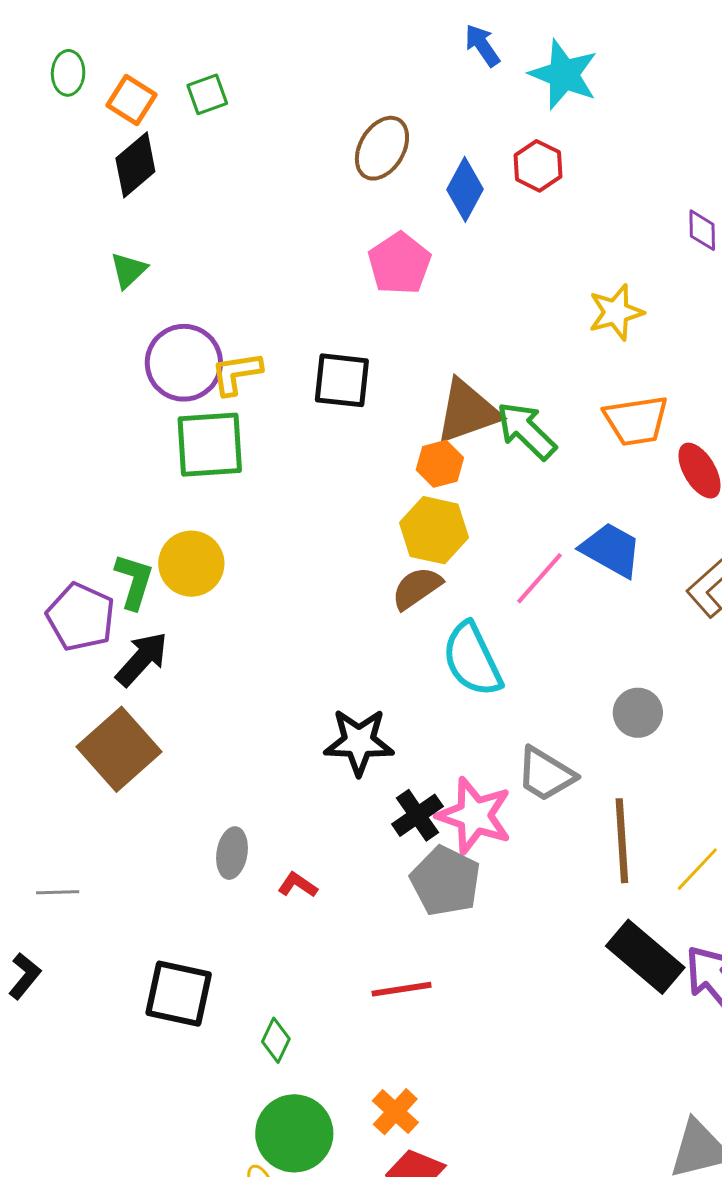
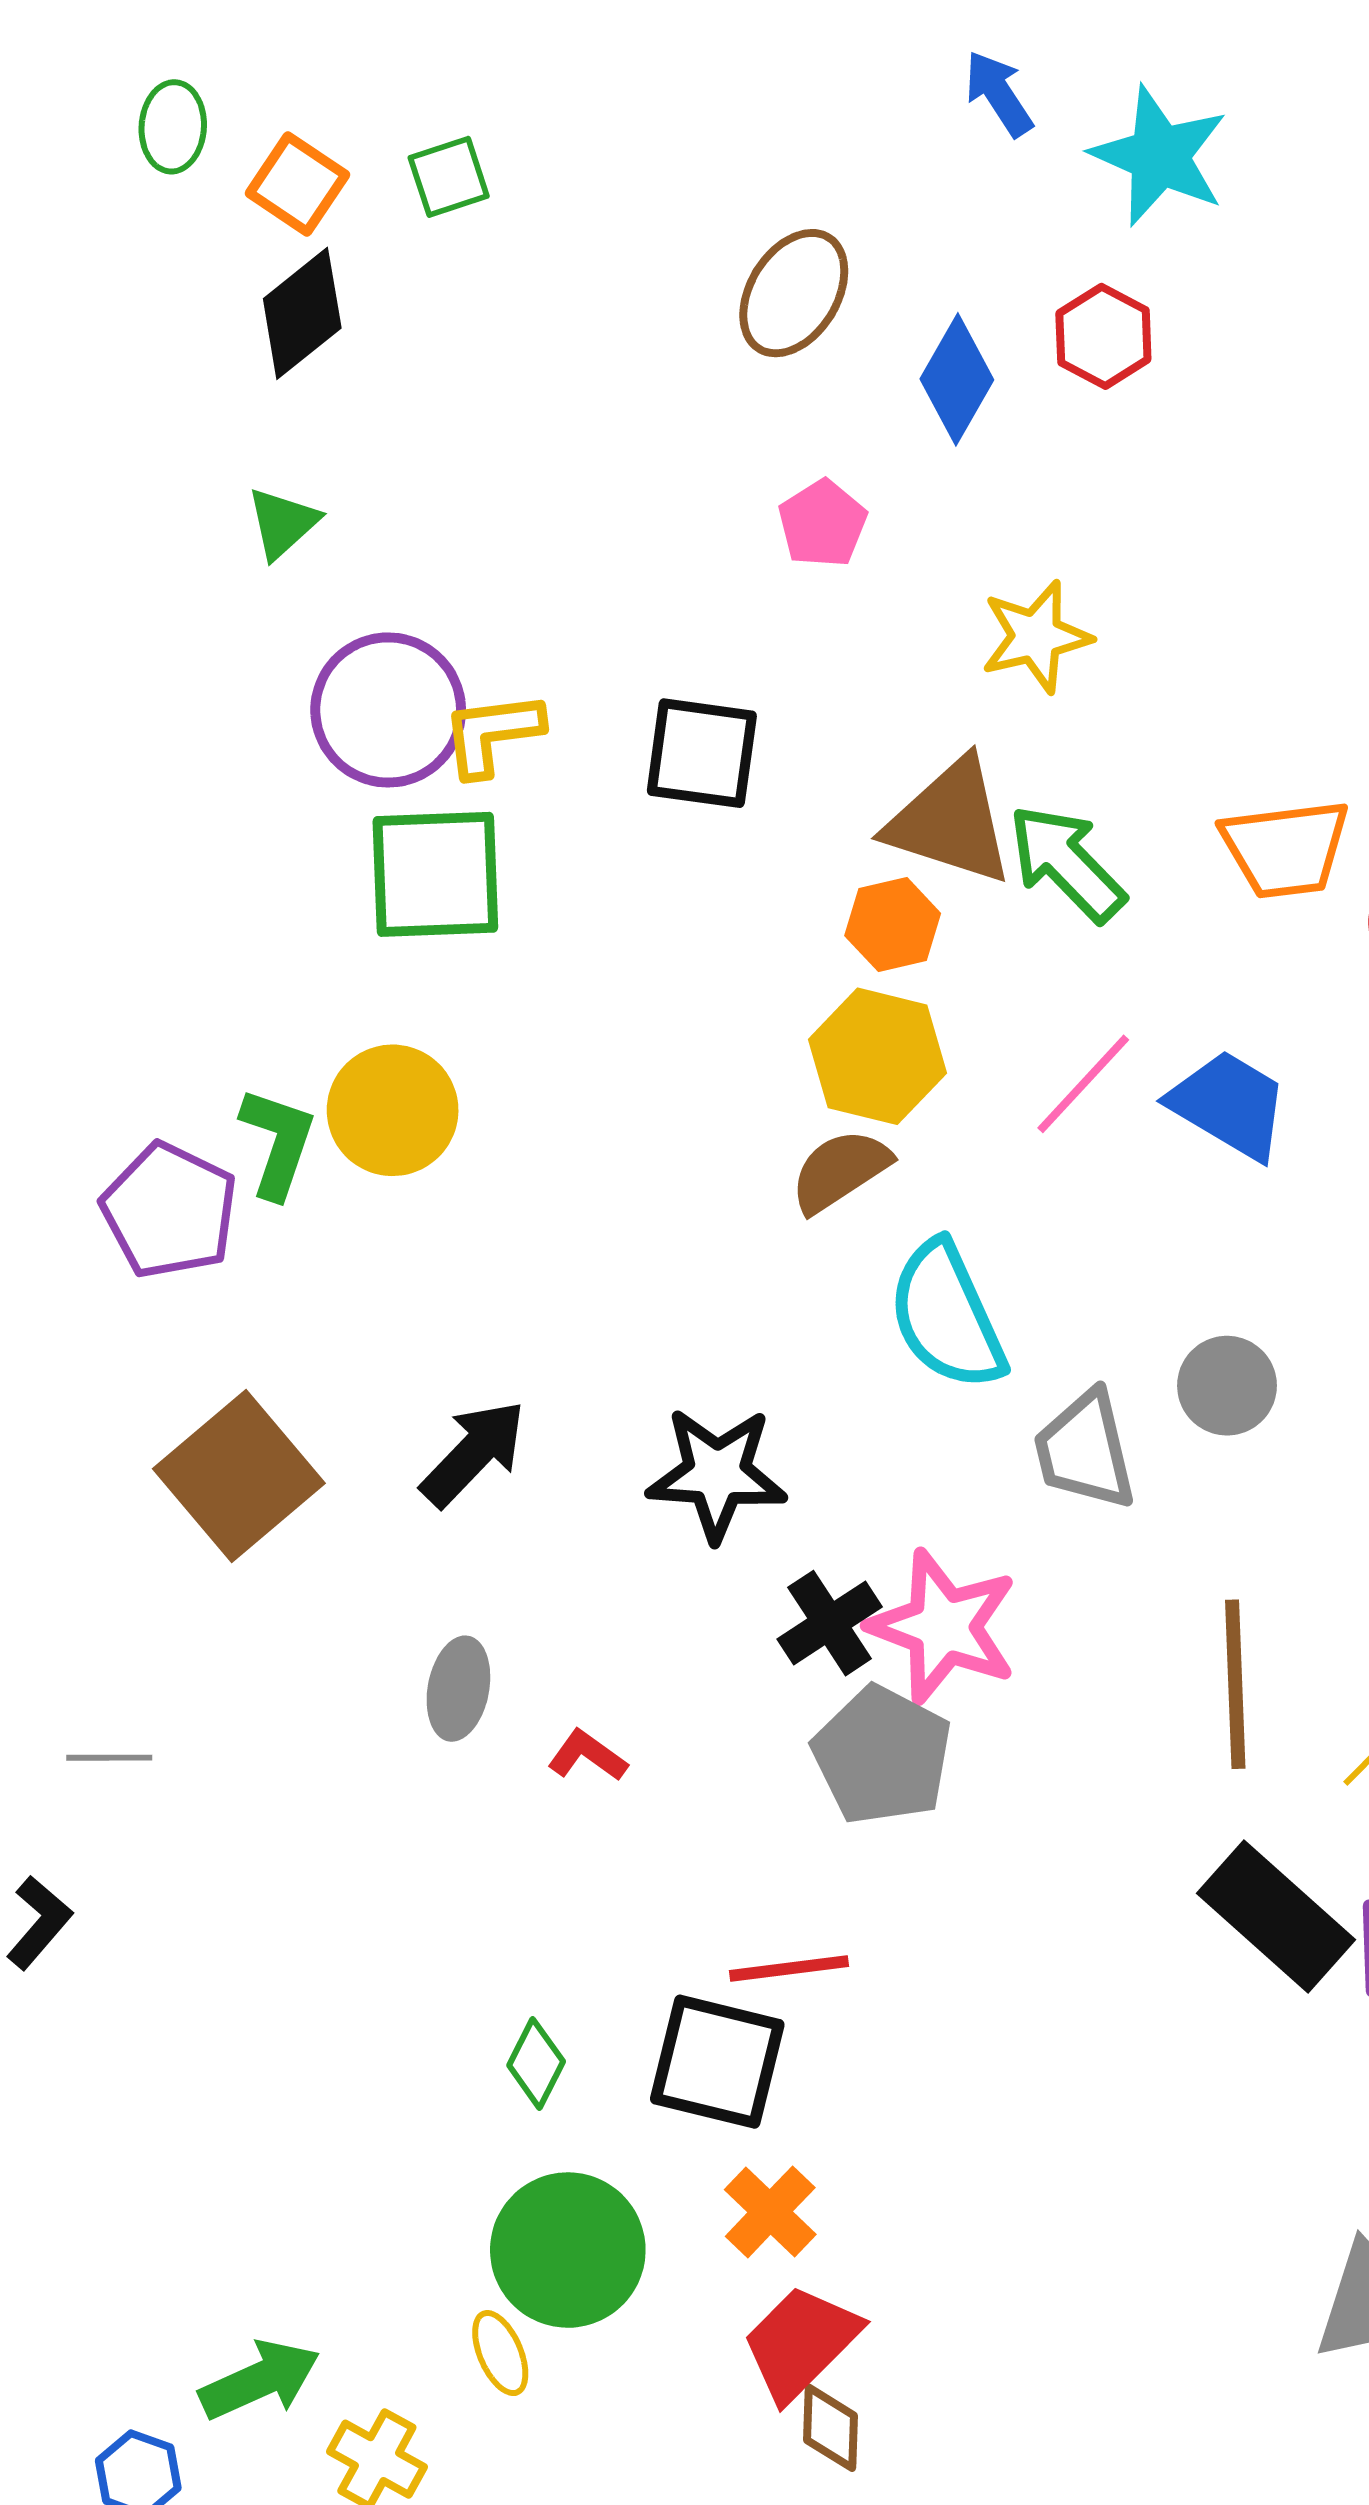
pink pentagon: (399, 263) -> (822, 524), size x0.7
yellow star: (616, 312) -> (1036, 637), moved
brown triangle: (467, 411) -> (950, 822), turned 36
pink line: (539, 578) -> (1083, 1084), moved
black arrow: (142, 659) -> (473, 1453), moved
gray circle: (638, 713) -> (1227, 1386), moved
gray trapezoid: (546, 774) -> (1085, 1450), moved, turned 44
black square: (179, 994) -> (717, 2062), moved

